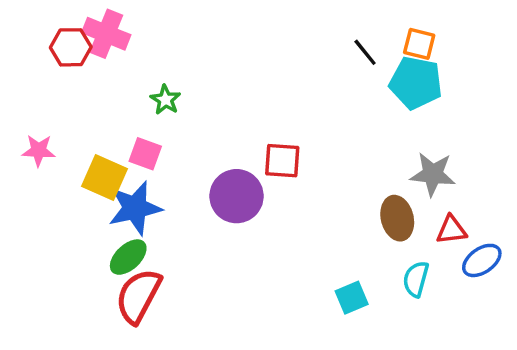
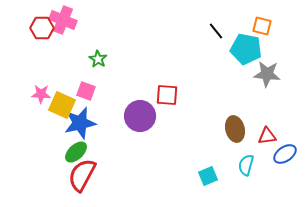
orange square: (419, 44) -> (262, 26), moved
pink star: (39, 150) -> (41, 94), moved
gray star: (433, 174) -> (267, 74), moved

